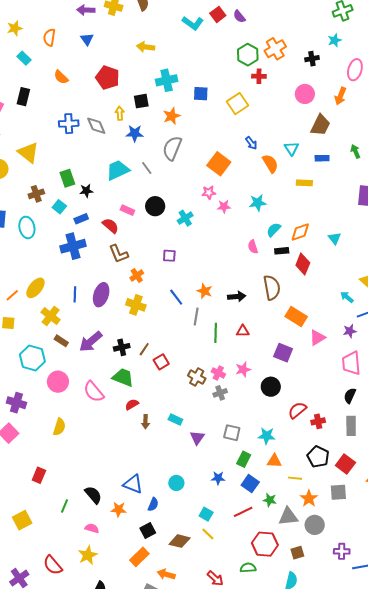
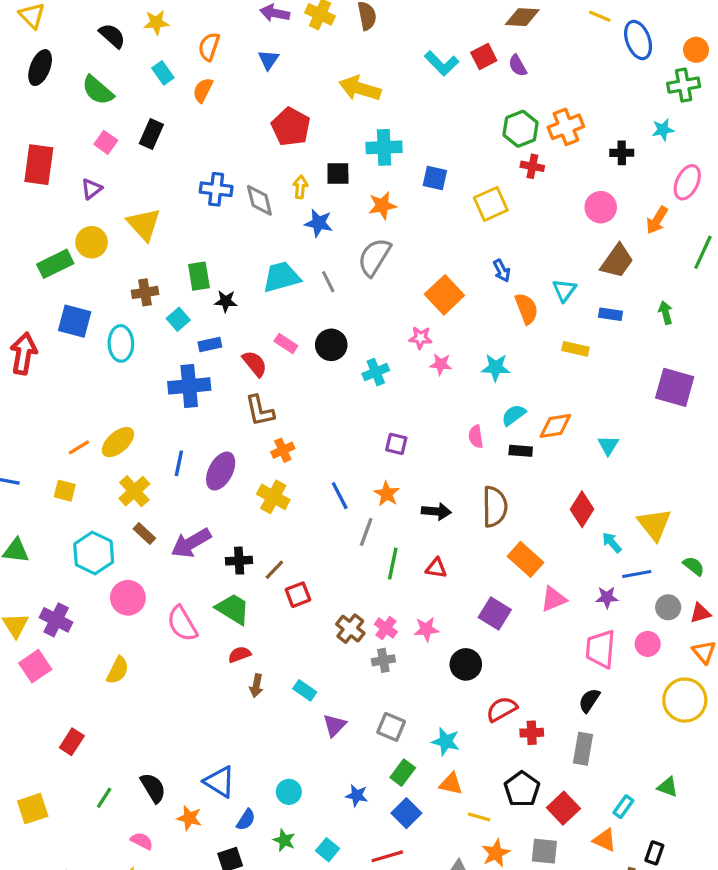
yellow arrow: (146, 47) -> (360, 88), size x1.4
orange semicircle: (61, 77) -> (203, 90), moved, turned 63
purple square: (169, 256) -> (396, 444), moved
red diamond: (303, 264) -> (582, 509), moved
green star: (270, 500) -> (284, 840), moved

